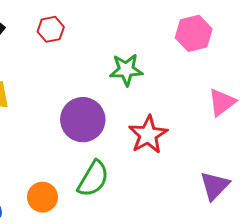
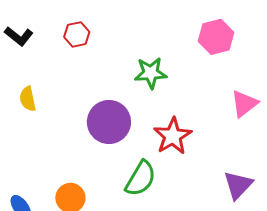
green semicircle: (93, 179) -> (141, 179), moved

